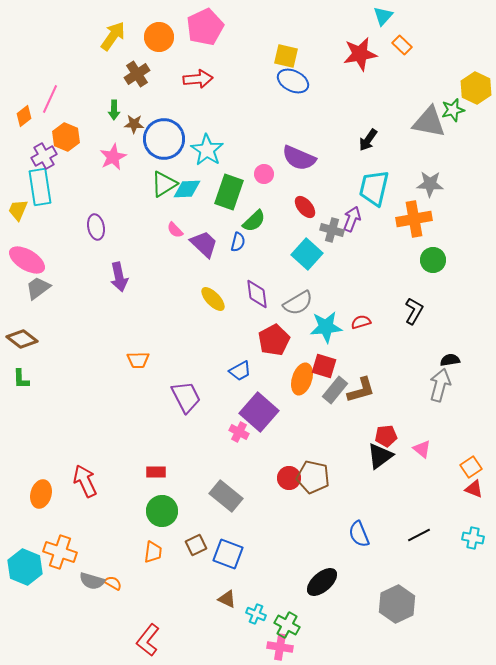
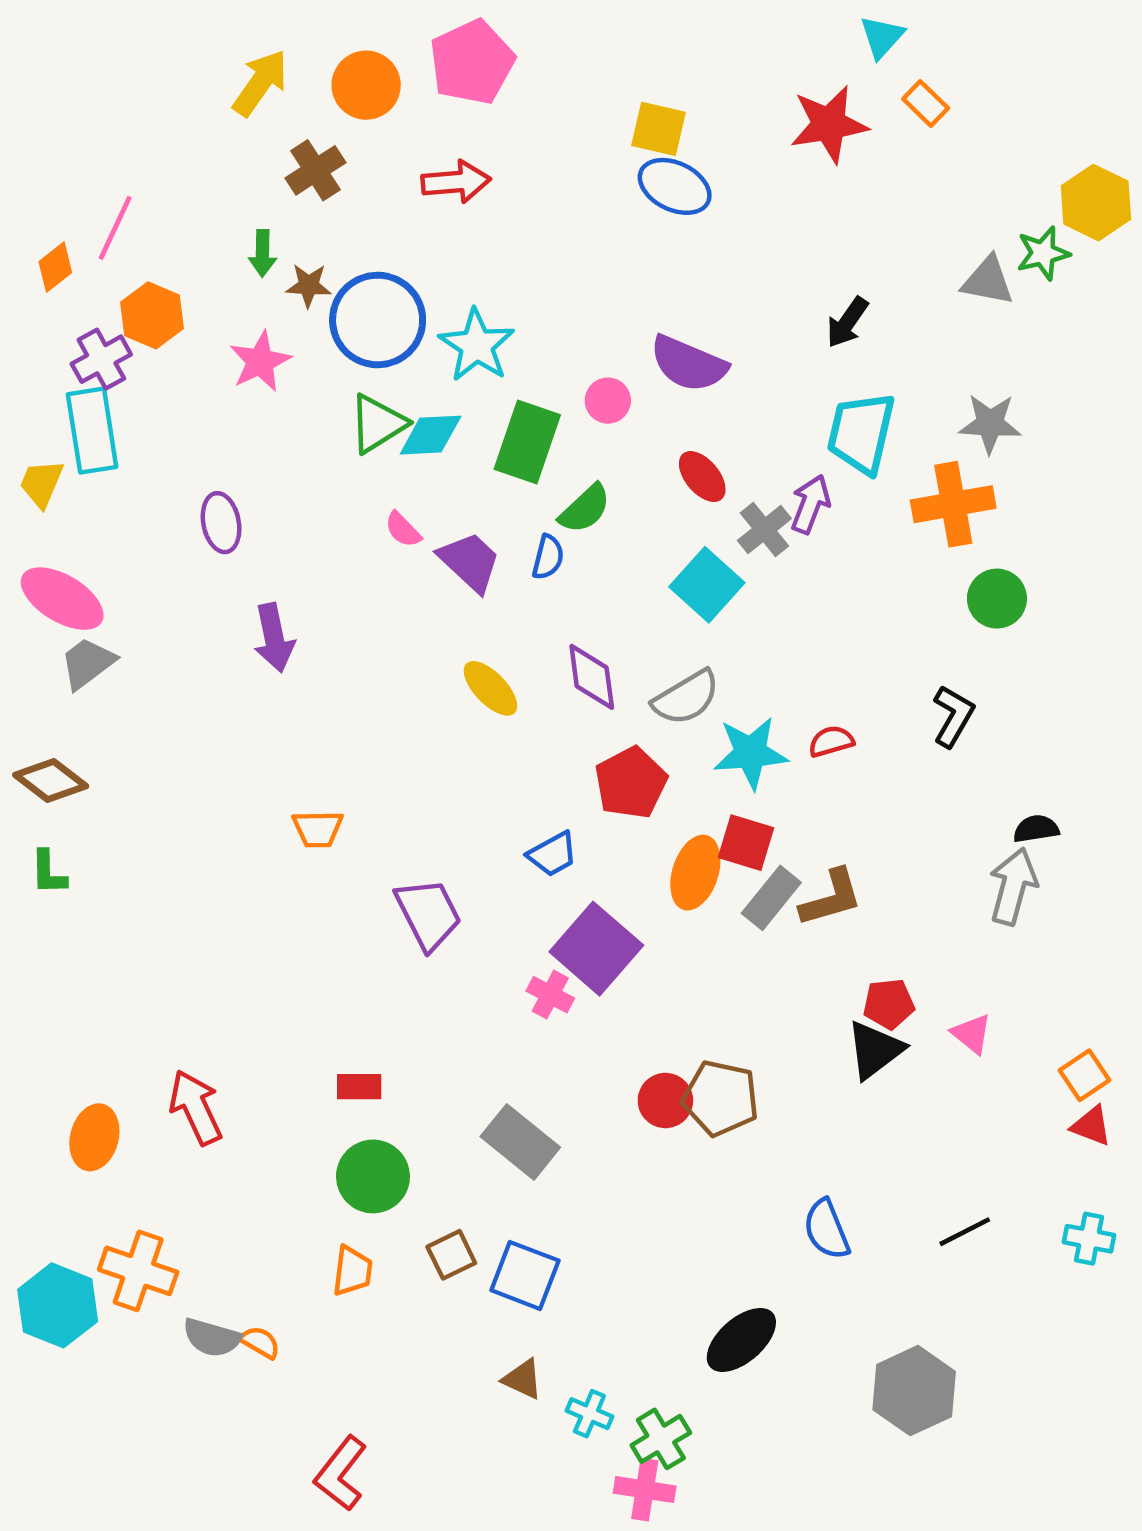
gray triangle: (429, 122) -> (988, 281), size x0.7
gray cross: (332, 230) -> (764, 530), turned 35
green cross: (287, 625) -> (661, 1439), turned 30

